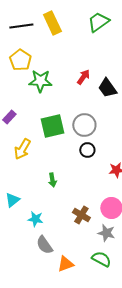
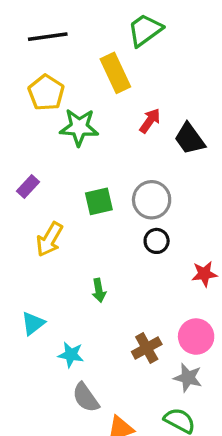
green trapezoid: (98, 22) -> (145, 30), moved
yellow rectangle: (52, 23) -> (115, 73), moved
green square: (52, 126) -> (99, 201), size x0.7
brown cross: (81, 215) -> (147, 348), turned 30

